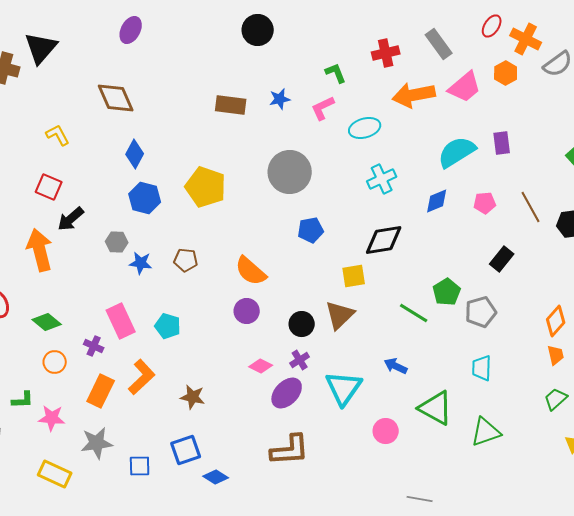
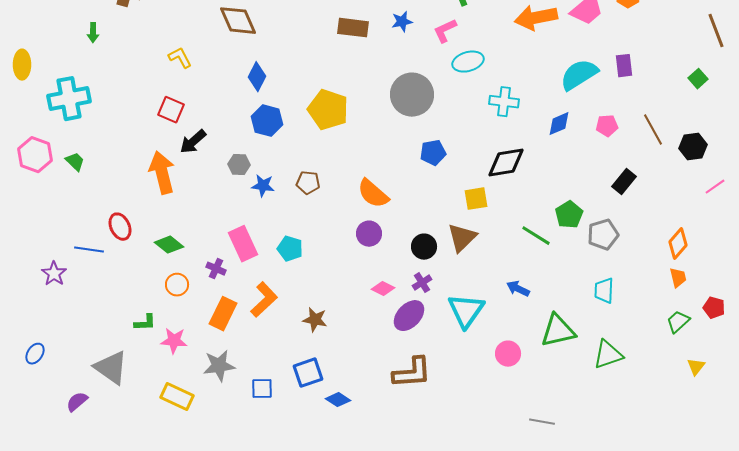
cyan ellipse: (365, 128) -> (468, 62), moved
cyan cross: (382, 179) -> (504, 102), turned 32
green triangle: (436, 408) -> (558, 331), turned -42

